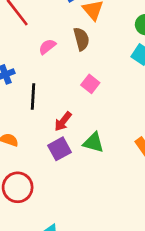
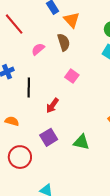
green triangle: (93, 143) -> (81, 142), moved
purple square: (60, 149) -> (49, 137), moved

